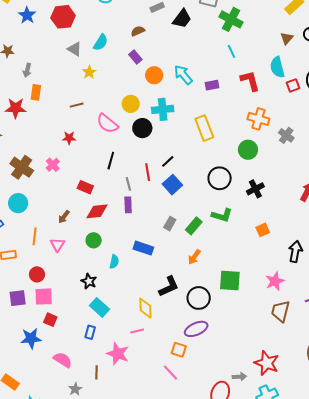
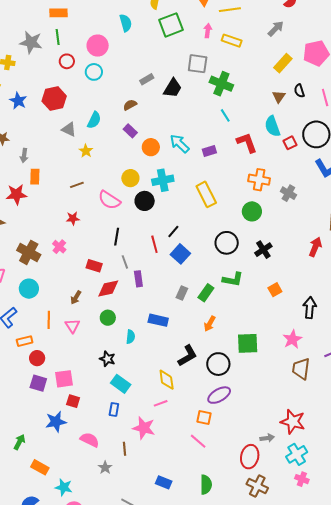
gray line: (128, 184) -> (125, 262), moved
red circle: (37, 274) -> (37, 358), moved
purple square: (18, 298) -> (38, 383), turned 30

